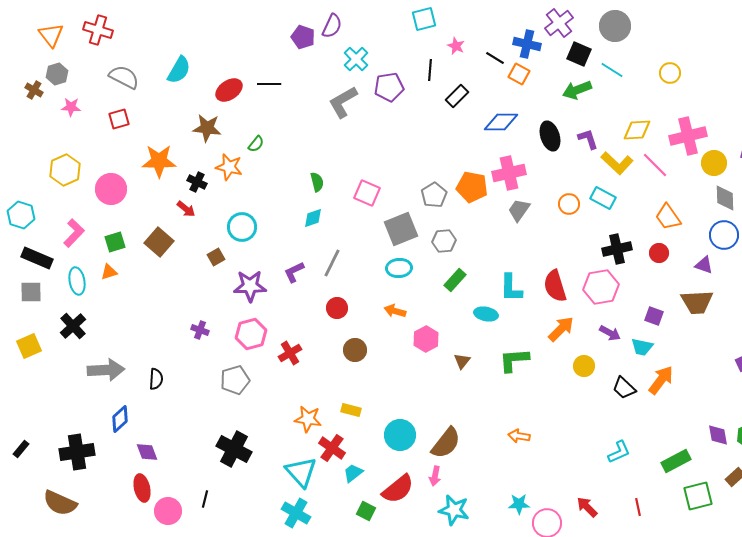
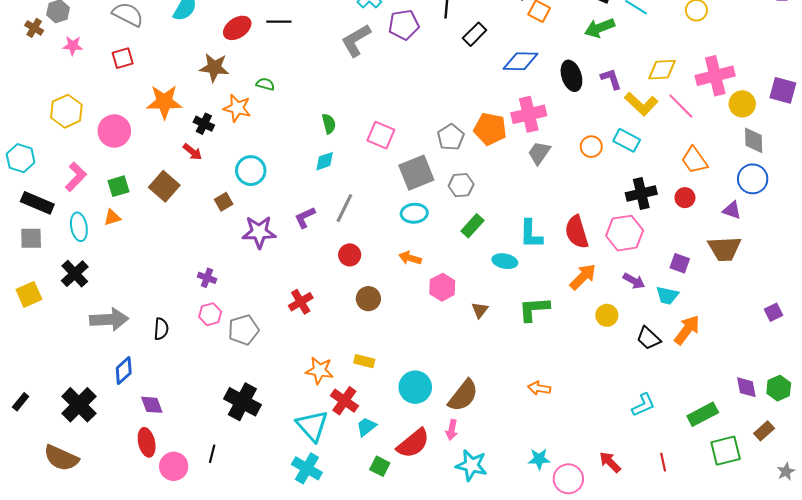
green semicircle: (256, 144) -> (265, 84), turned -114
pink hexagon: (251, 334) -> (210, 314), moved, size x0.7
black cross: (77, 452) -> (79, 405), turned -36

